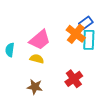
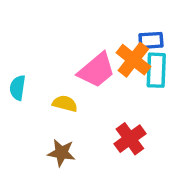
blue rectangle: (86, 23) -> (151, 40), turned 32
pink trapezoid: (40, 40) -> (97, 70), moved

